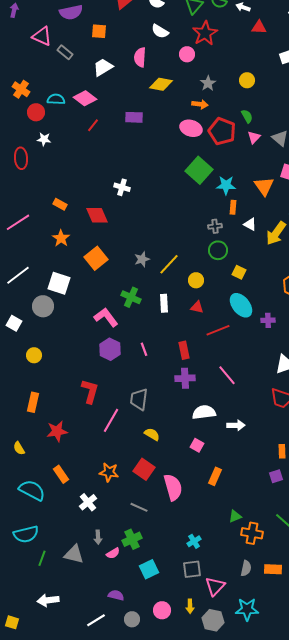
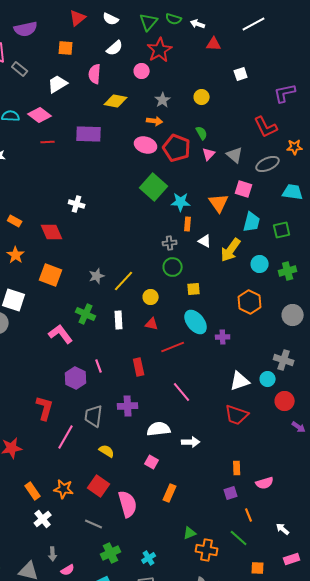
orange square: (99, 31) -> (66, 48), moved
white semicircle: (160, 31) -> (115, 48), turned -72
purple rectangle: (134, 117) -> (89, 134), size x1.4
red line: (93, 125) -> (48, 142), turned 48
orange square: (96, 258) -> (51, 275), turned -30
yellow square: (239, 272) -> (194, 289), turned -32
purple hexagon: (110, 349) -> (76, 378), moved
purple cross: (185, 378) -> (128, 406), moved
orange rectangle: (61, 474) -> (33, 491), moved
green cross: (132, 539) -> (111, 553), moved

